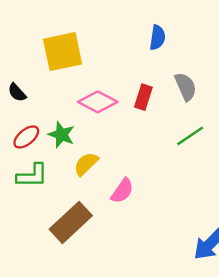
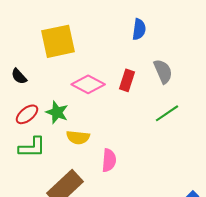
yellow semicircle: (86, 164) -> (78, 137), turned -130
pink semicircle: (122, 191) -> (109, 160), turned -30

